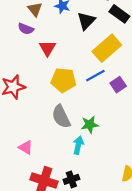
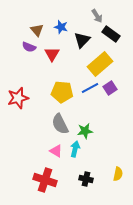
red triangle: (47, 48) -> (52, 54), moved
purple square: (118, 85) -> (110, 88), moved
pink triangle: (26, 147) -> (56, 151), moved
black cross: (71, 179) -> (86, 179), moved, turned 32

